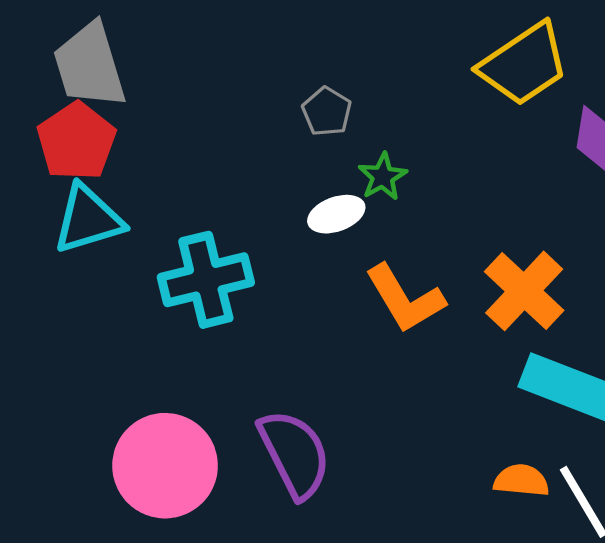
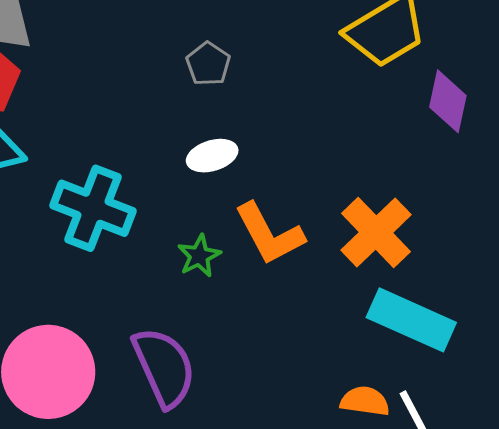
green star: (383, 177) -> (199, 256), moved
cyan cross: (206, 280) -> (93, 208), turned 32

